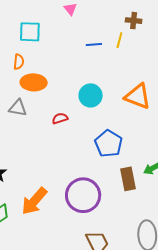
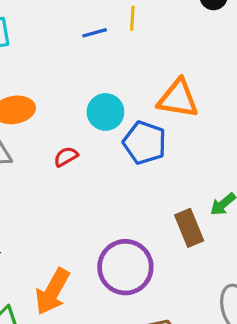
blue pentagon: (109, 144) -> (145, 143), moved

